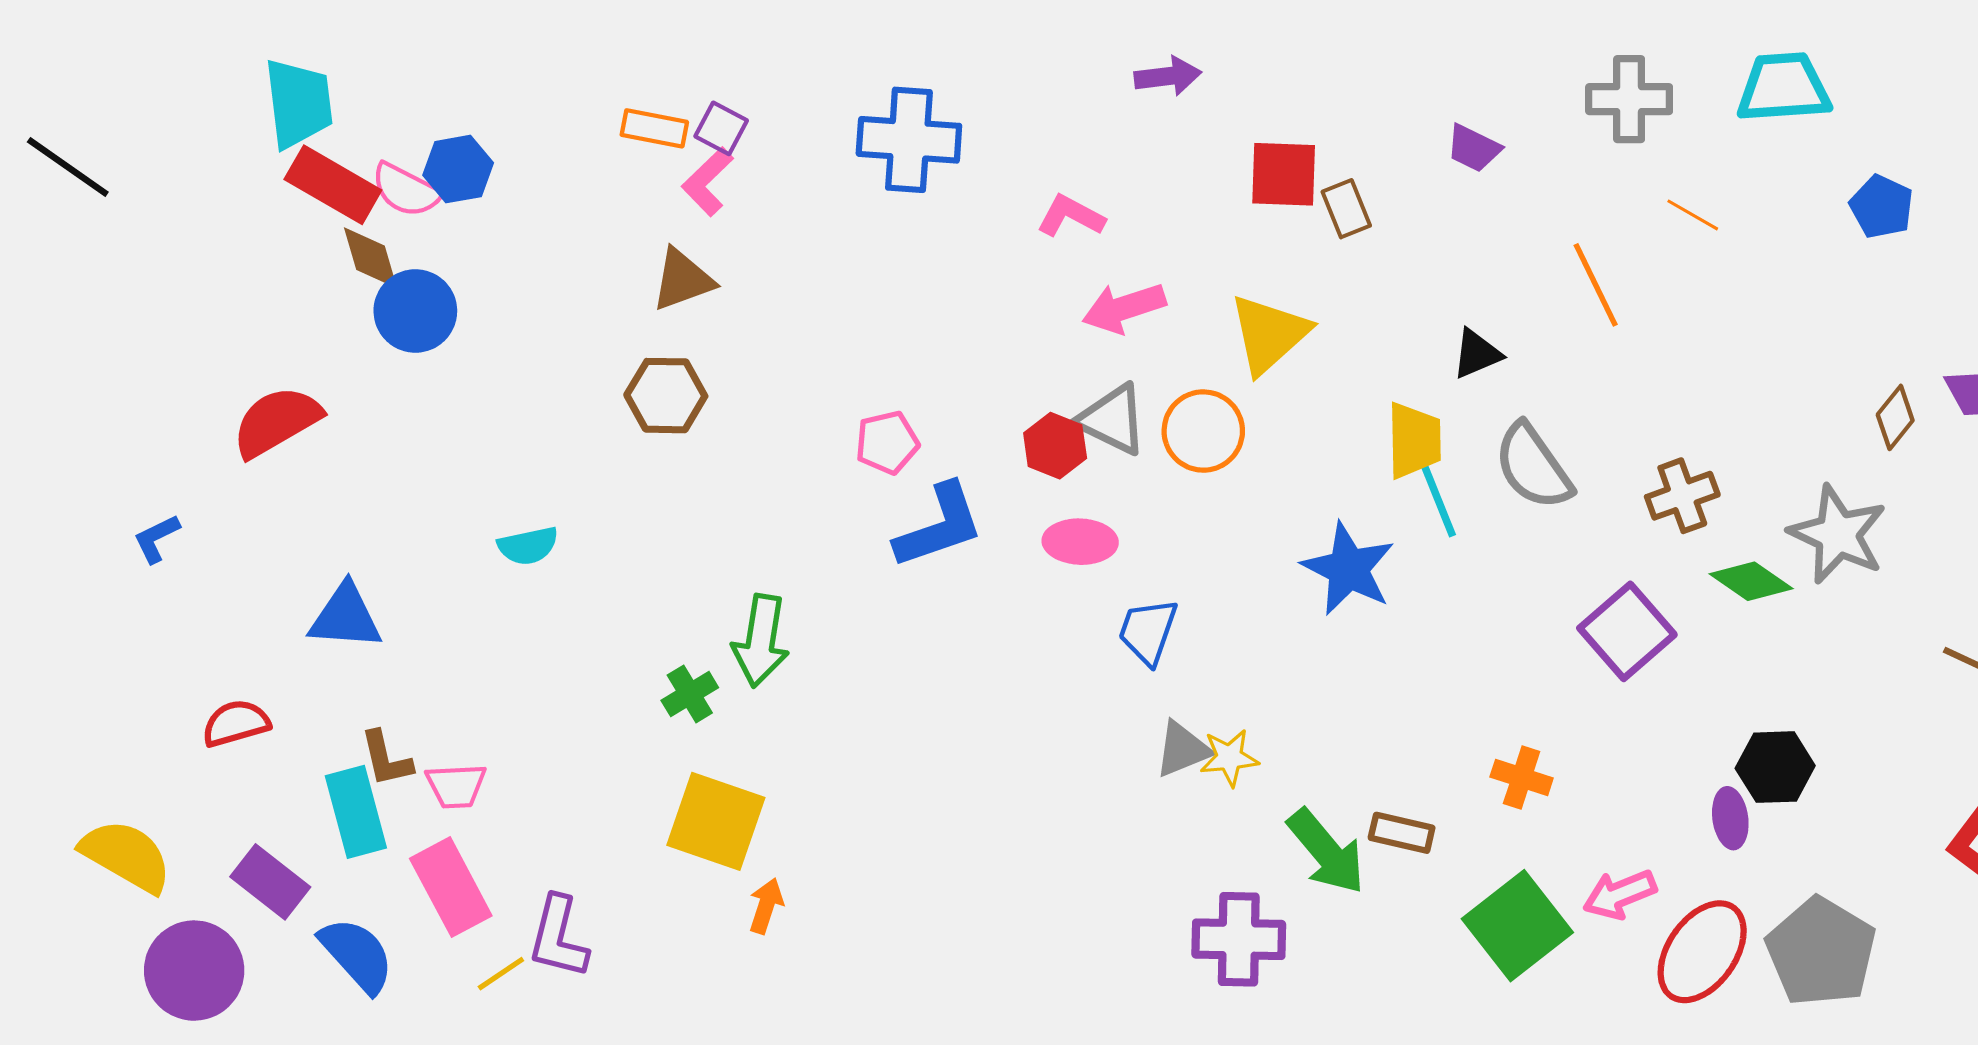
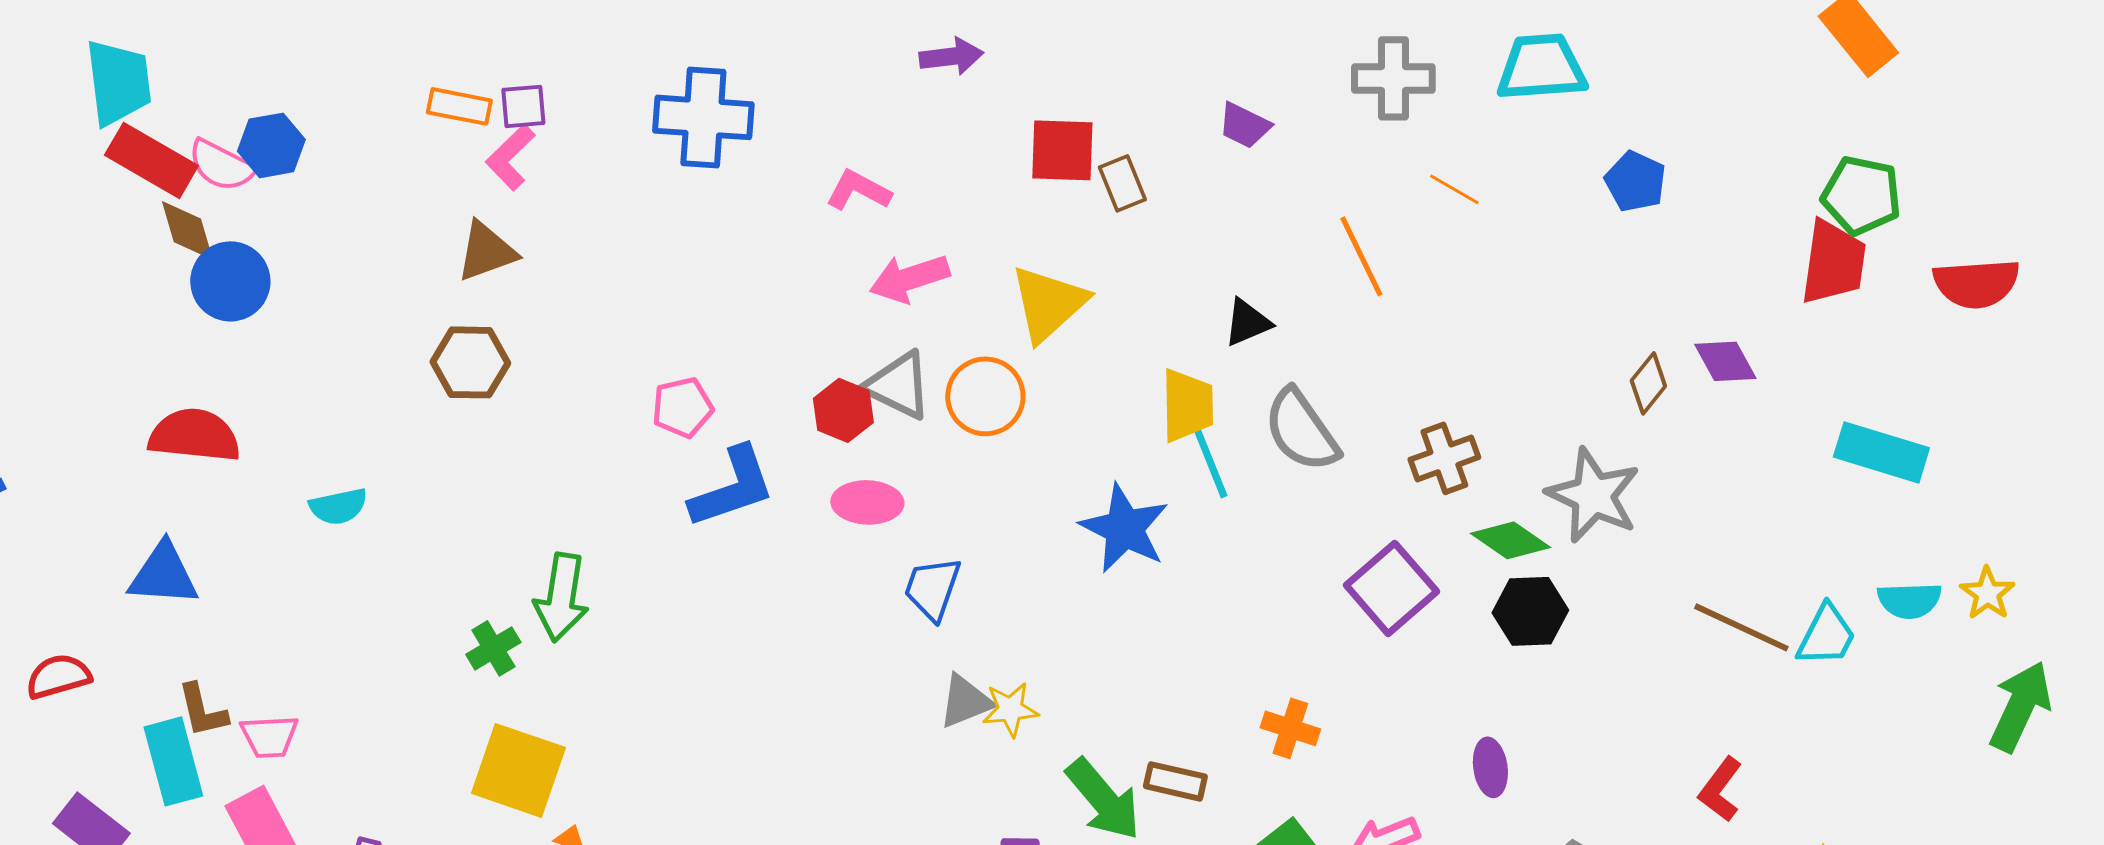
purple square: (721, 128) -> (523, 106), turned -33
red semicircle: (277, 422) -> (194, 435), moved, turned 36
black hexagon: (1775, 767) -> (1530, 611), moved

